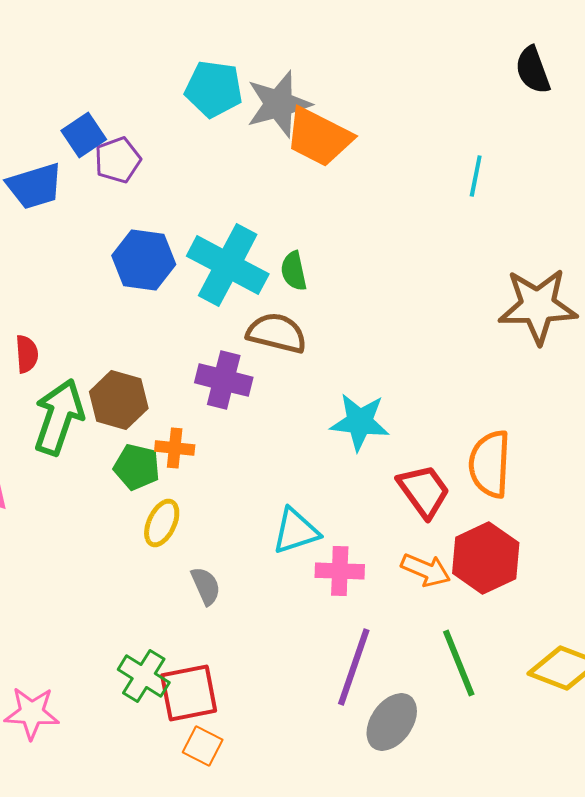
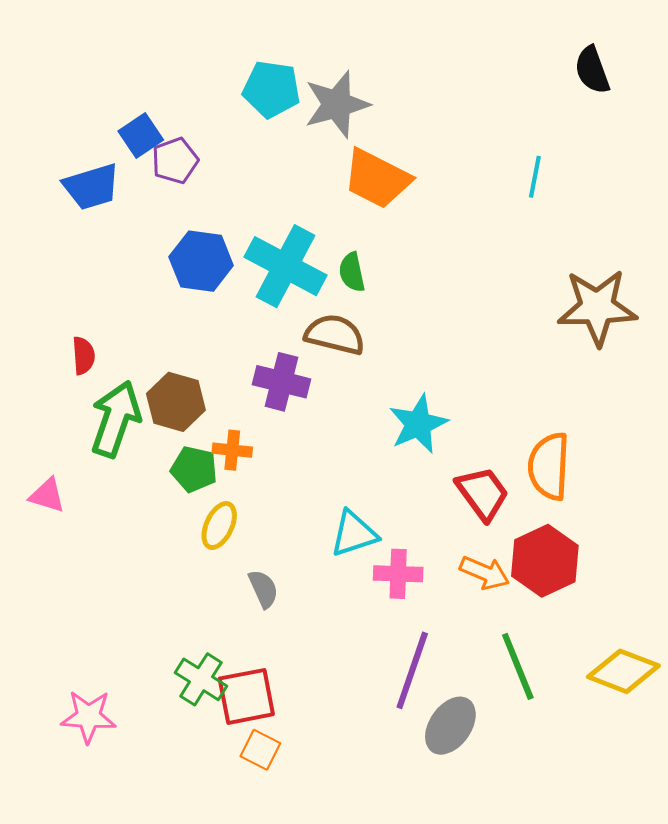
orange trapezoid: (319, 137) -> (377, 179), moved
cyan star: (360, 422) -> (418, 424), turned -30

